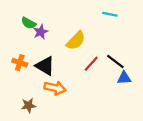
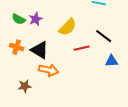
green semicircle: (29, 23) -> (19, 19), moved
black line: (115, 62) -> (104, 36), moved
red line: (91, 64) -> (82, 48), turned 35

